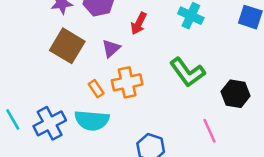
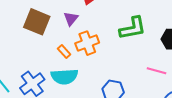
green L-shape: (187, 72) -> (133, 28), turned -56
pink line: (210, 131) -> (157, 71), turned -42

